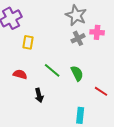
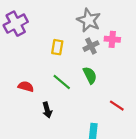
yellow rectangle: (28, 42) -> (57, 47), moved
green semicircle: (77, 73) -> (90, 75), moved

